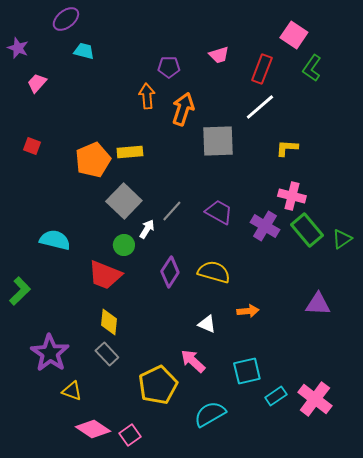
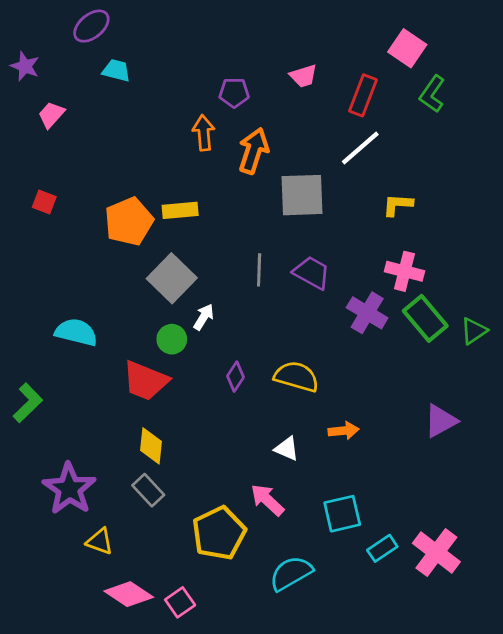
gray line: (172, 211) -> (259, 270), moved, turned -40
purple trapezoid: (219, 212) -> (312, 273), moved
purple diamond: (170, 272) -> (235, 377), size x0.7
purple triangle: (318, 304) -> (441, 421), turned -32

